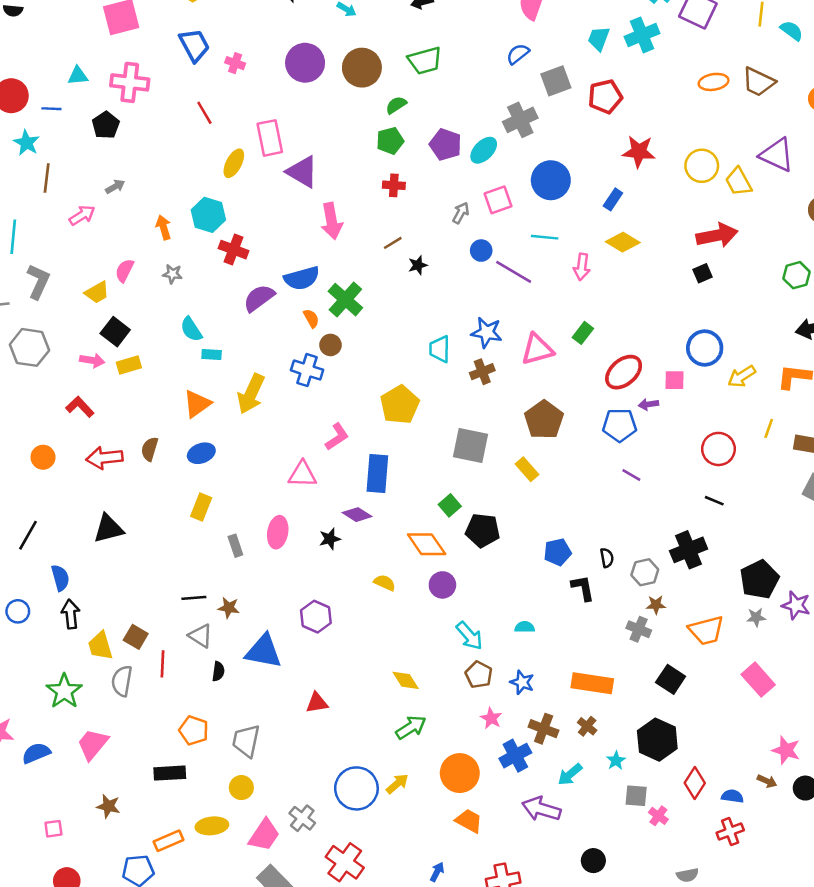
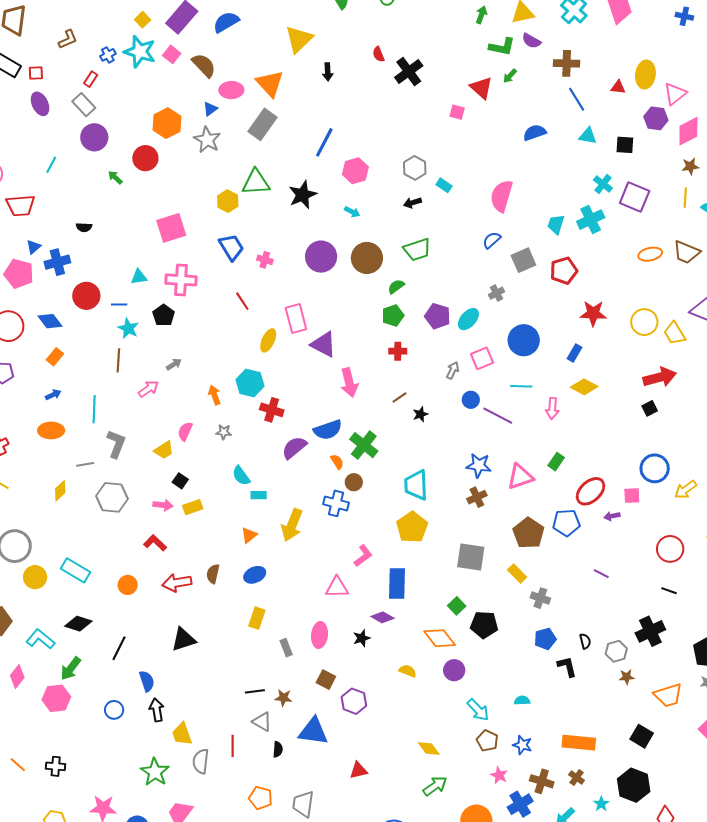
gray cross: (520, 120) -> (497, 293), size x0.6
cyan star: (26, 143) -> (128, 328), moved
black square: (115, 332) -> (180, 481), size x0.7
cyan trapezoid: (440, 349) -> (416, 485), moved, size x1.4
orange triangle: (197, 404) -> (249, 535), size x0.7
blue pentagon: (620, 425) -> (566, 523), moved
gray cross: (639, 629) -> (540, 598), moved
brown square: (136, 637) -> (326, 680), moved

